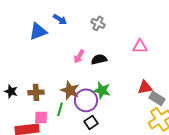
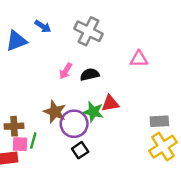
gray cross: (98, 23) -> (89, 31), size x1.6
red triangle: (145, 87) -> (110, 103), moved
brown cross: (36, 92) -> (14, 126), moved
gray rectangle: (157, 98) -> (159, 121), turned -35
green line: (60, 109) -> (33, 141), moved

